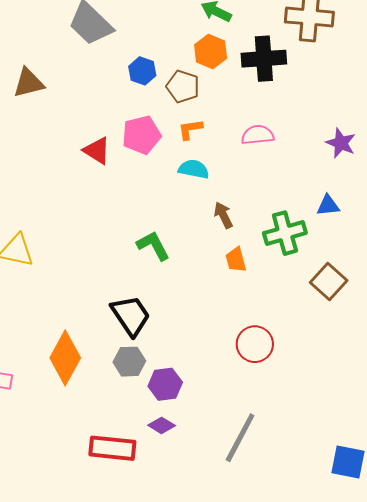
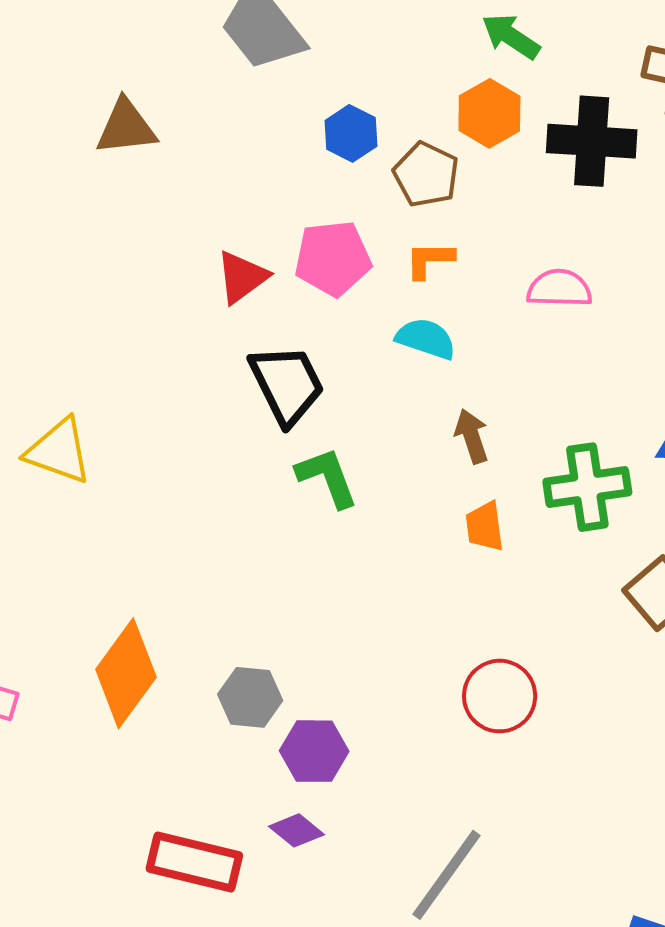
red triangle: (97, 151) -> (242, 277), turned 44
black trapezoid: (131, 315) -> (287, 384), moved

